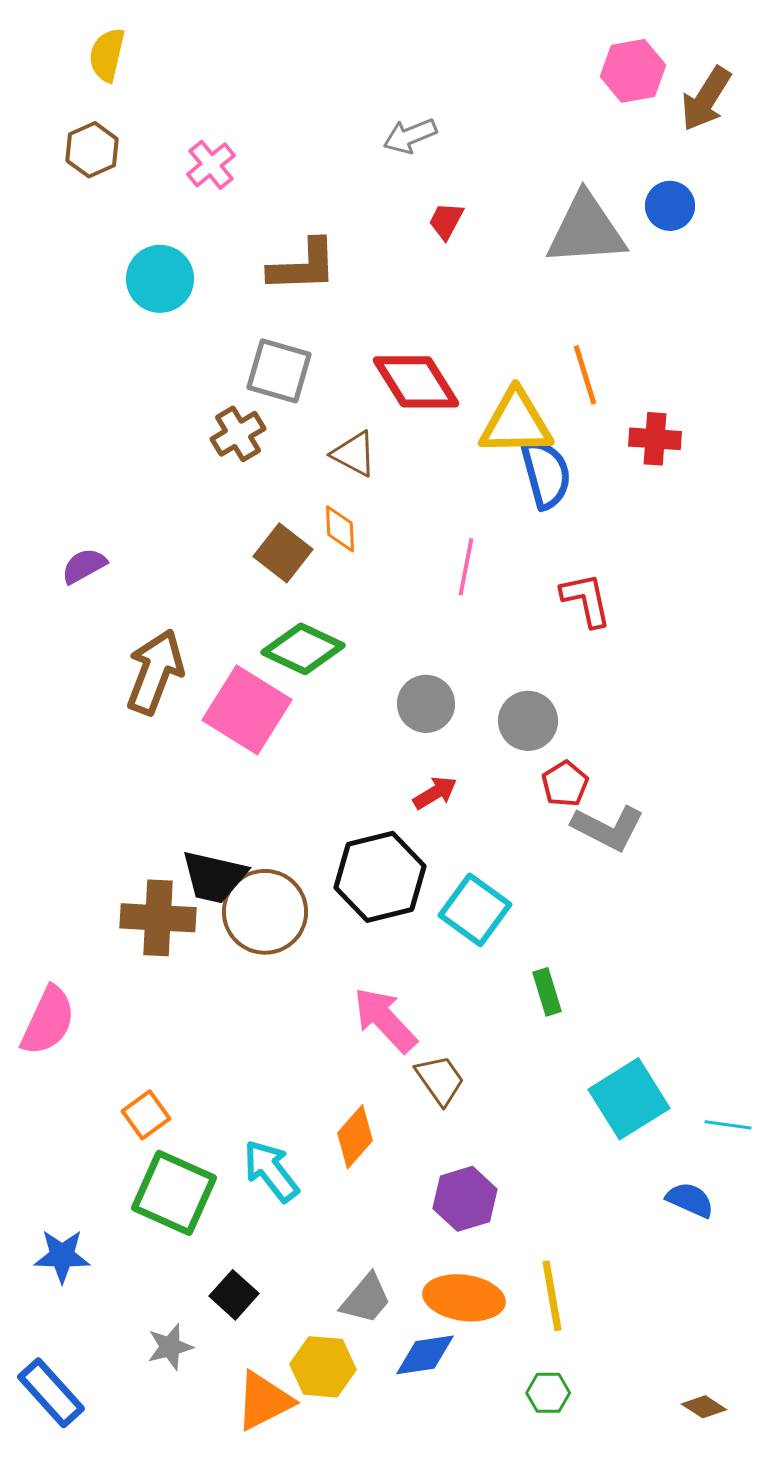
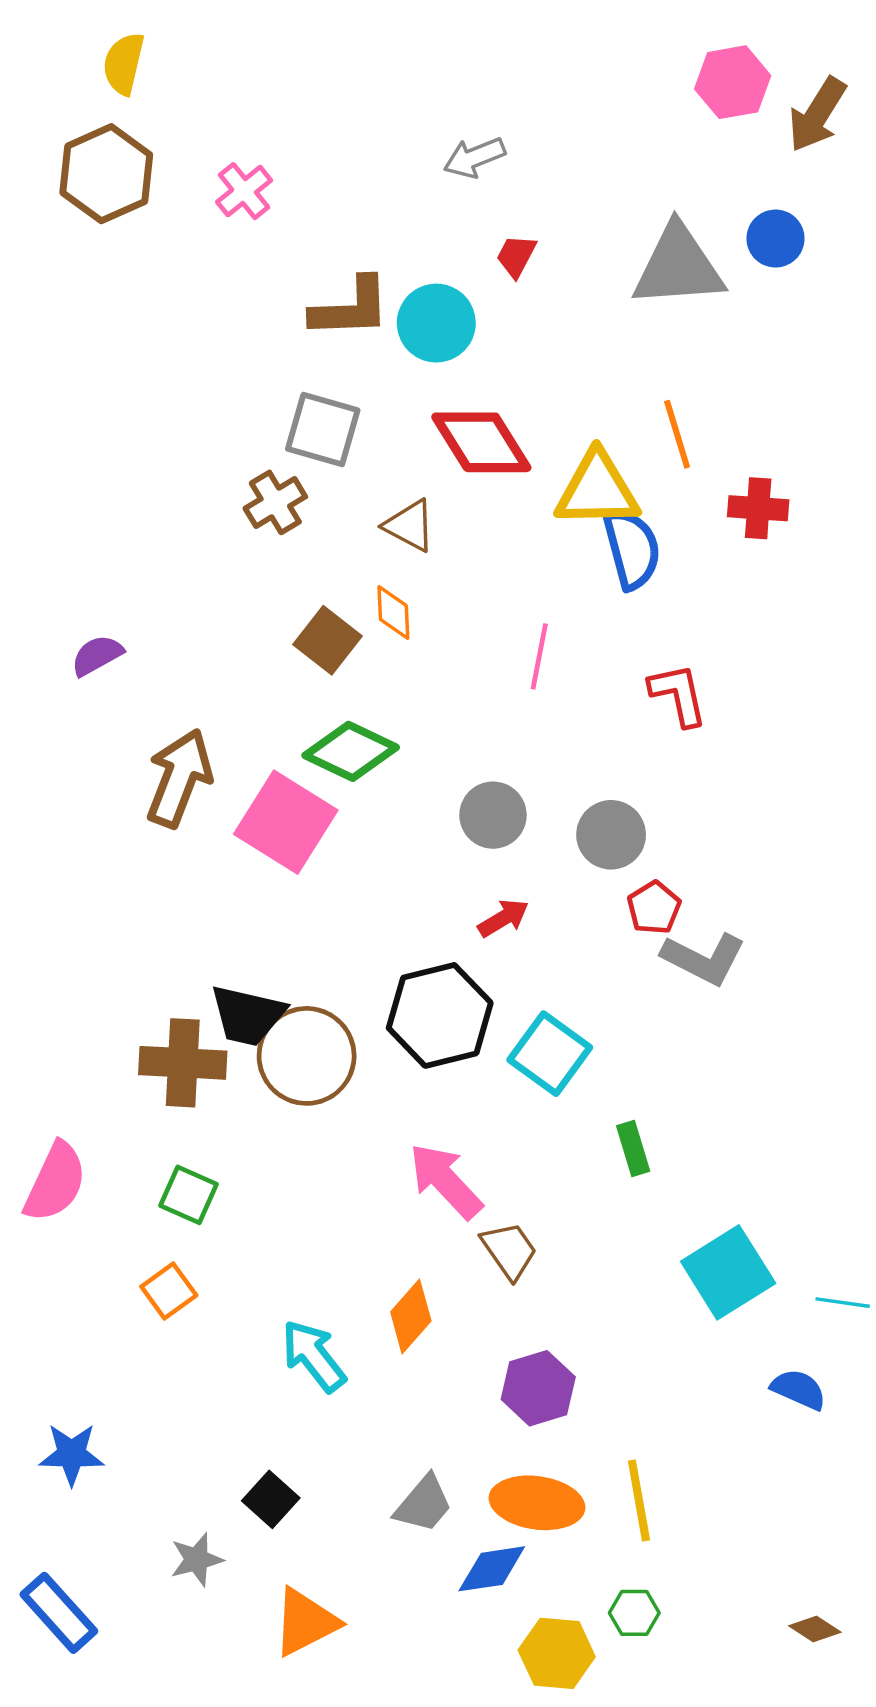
brown hexagon: (92, 150) -> (106, 174), size x1.5
cyan circle: (160, 279) -> (436, 323), moved
green square: (174, 1193) -> (188, 1195), moved, size x0.6
yellow hexagon: (323, 1367) -> (557, 1653), moved

